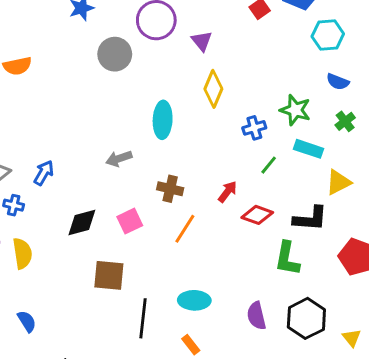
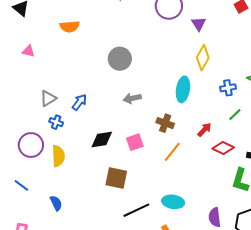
gray circle: (115, 54) -> (120, 59), moved
cyan ellipse: (163, 120) -> (183, 89), moved
black line: (143, 318) -> (136, 210), turned 52

